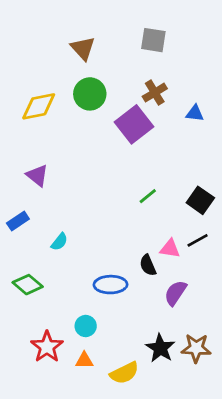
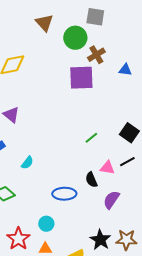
green circle: (90, 94) -> (75, 38), moved
purple square: (134, 124) -> (81, 78), turned 36
green line: (148, 196) -> (91, 138), moved

